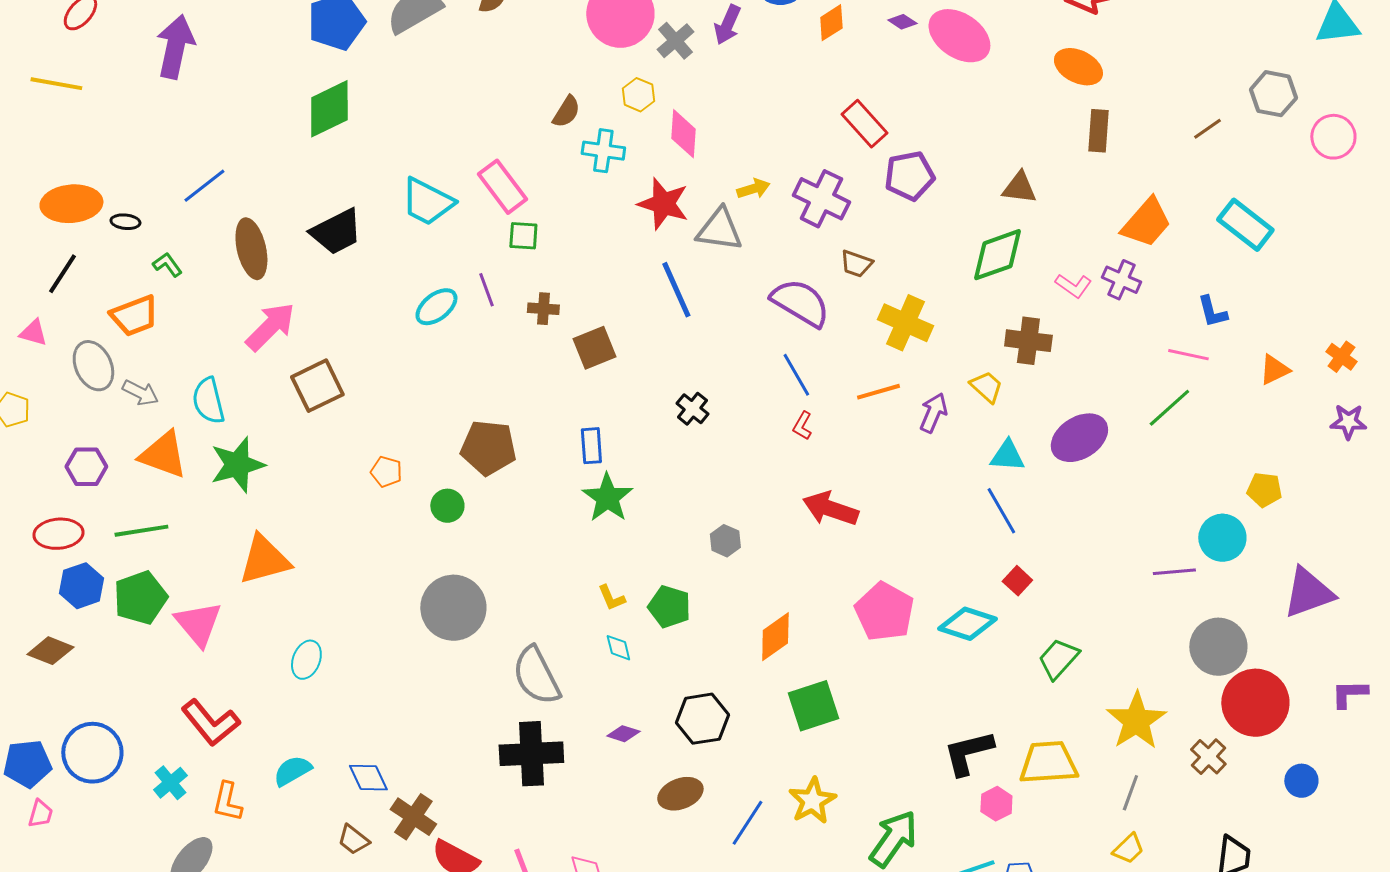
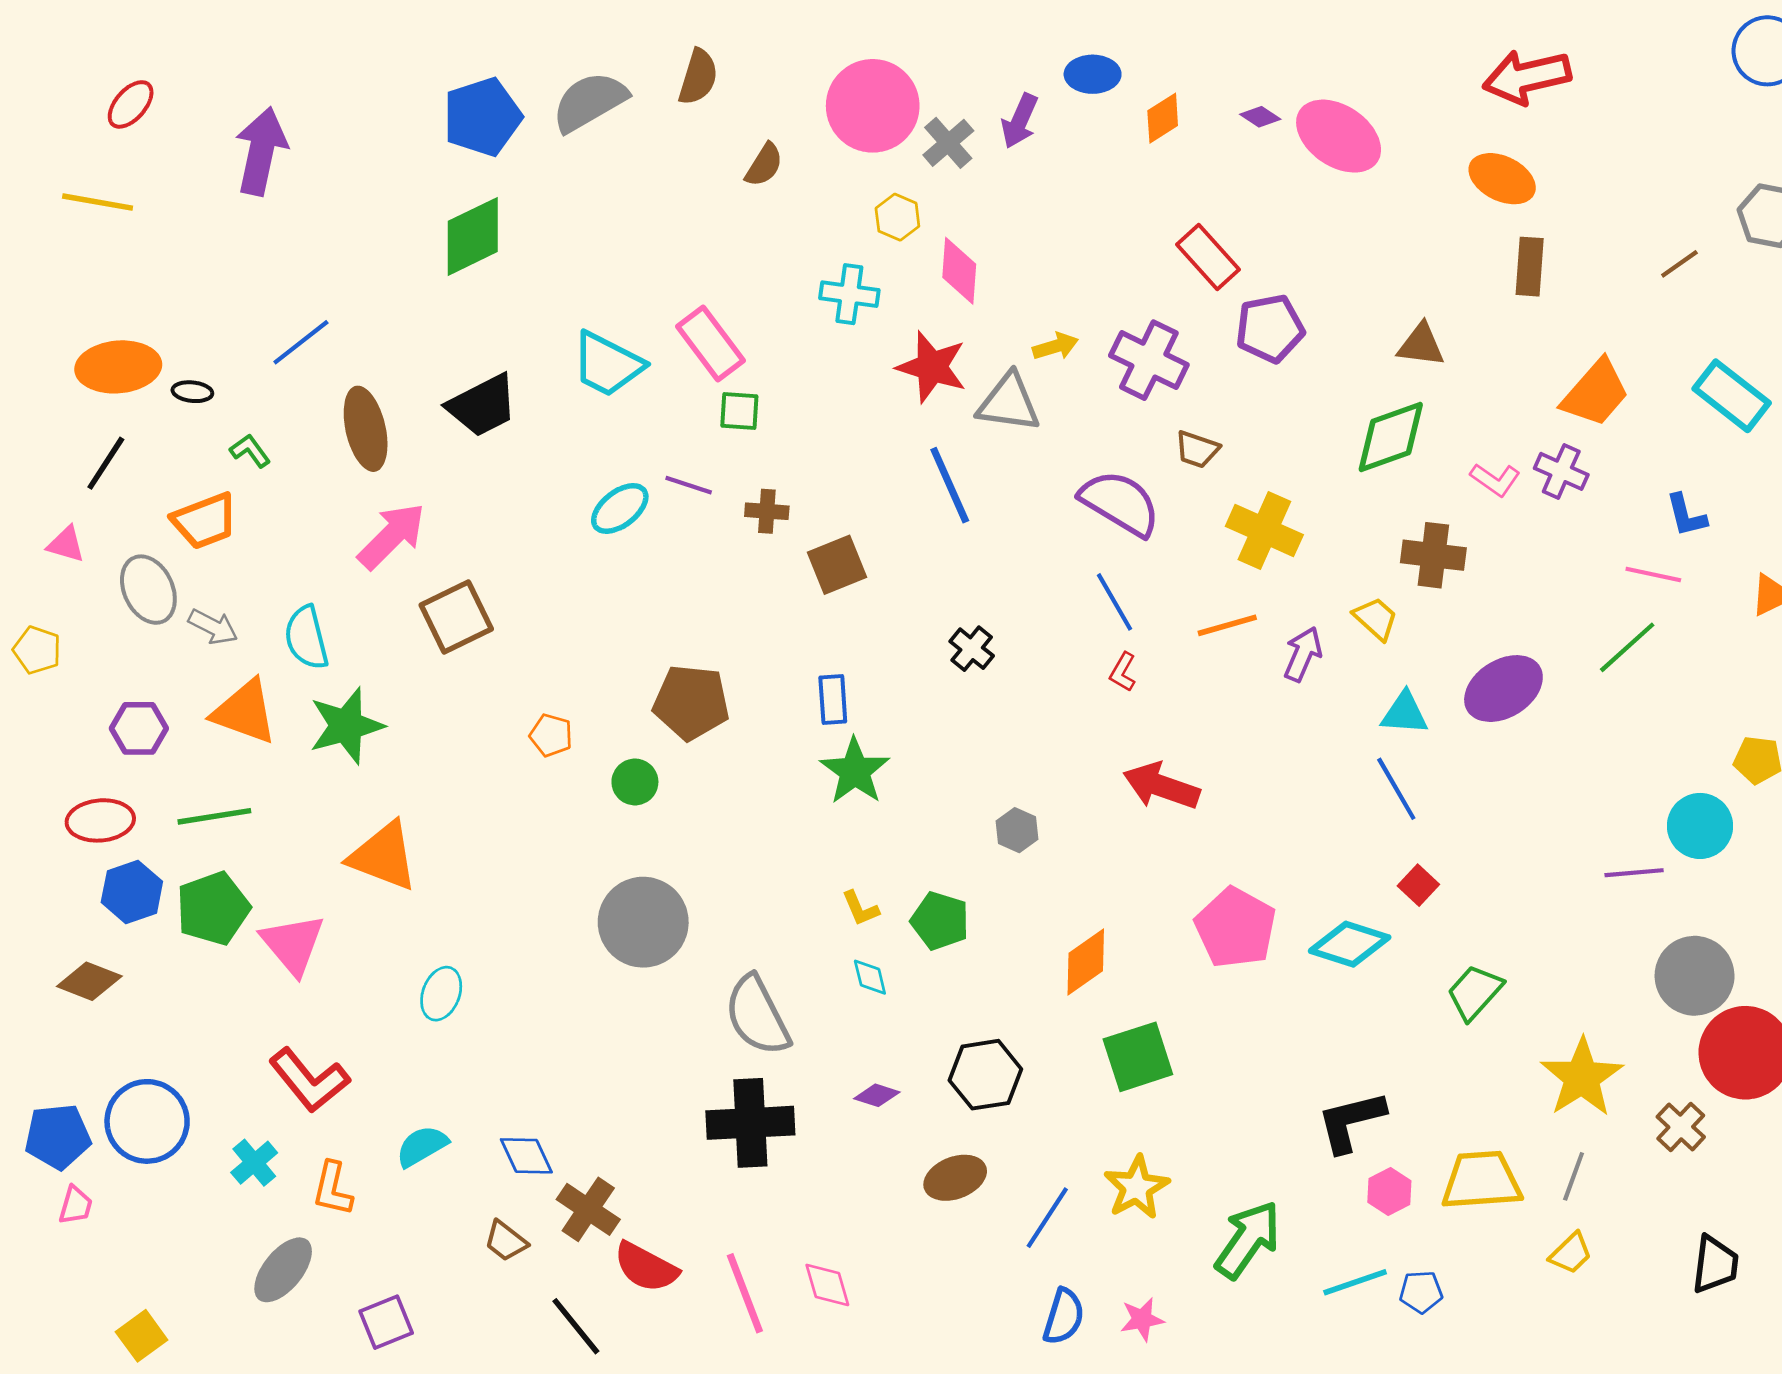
brown semicircle: (566, 112) -> (764, 165), moved
purple line: (486, 290) -> (689, 485), turned -52
orange triangle: (264, 560) -> (383, 856), turned 36
yellow trapezoid: (1048, 763) -> (1481, 1181), moved

